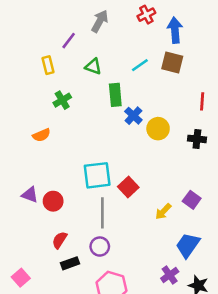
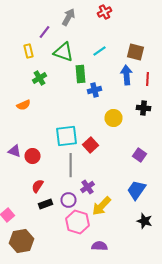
blue arrow: (175, 30) -> (126, 75), moved
brown square: (172, 63) -> (136, 52), moved
green triangle: (93, 66) -> (64, 52), size x1.5
blue cross: (133, 116) -> (94, 90), turned 32
yellow circle: (158, 129) -> (114, 118), moved
yellow arrow: (163, 212) -> (102, 206), moved, size x1.5
purple circle: (100, 247) -> (68, 200), moved
purple cross: (170, 275) -> (88, 187), moved

